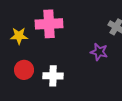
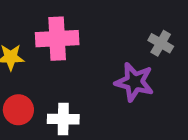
purple star: (99, 52) -> (134, 82), size x1.4

